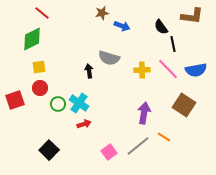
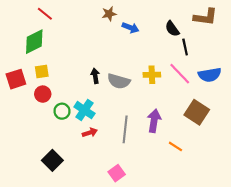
gray semicircle: (109, 58) -> (119, 81), moved
red square: (15, 100) -> (16, 79), moved
gray line: (138, 146) -> (125, 129), moved, turned -45
pink square: (109, 152) -> (117, 173), moved

